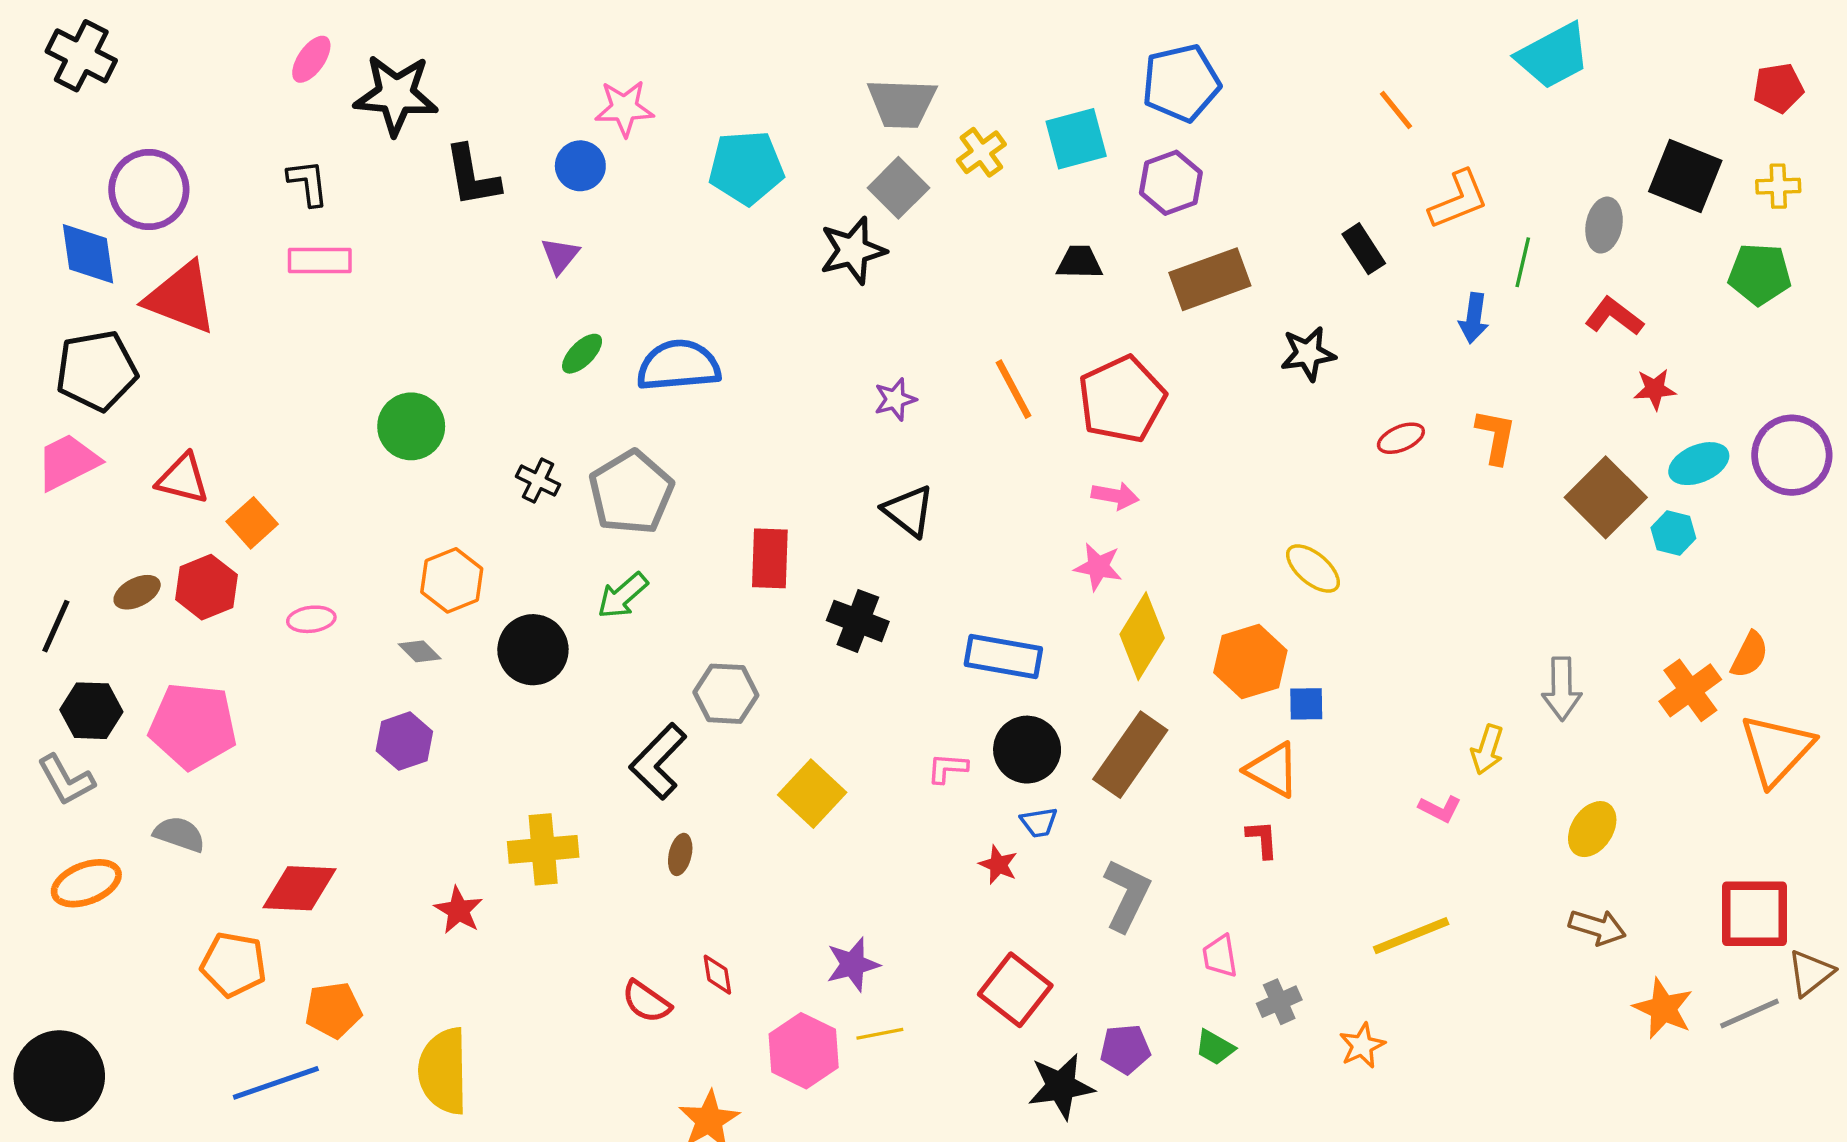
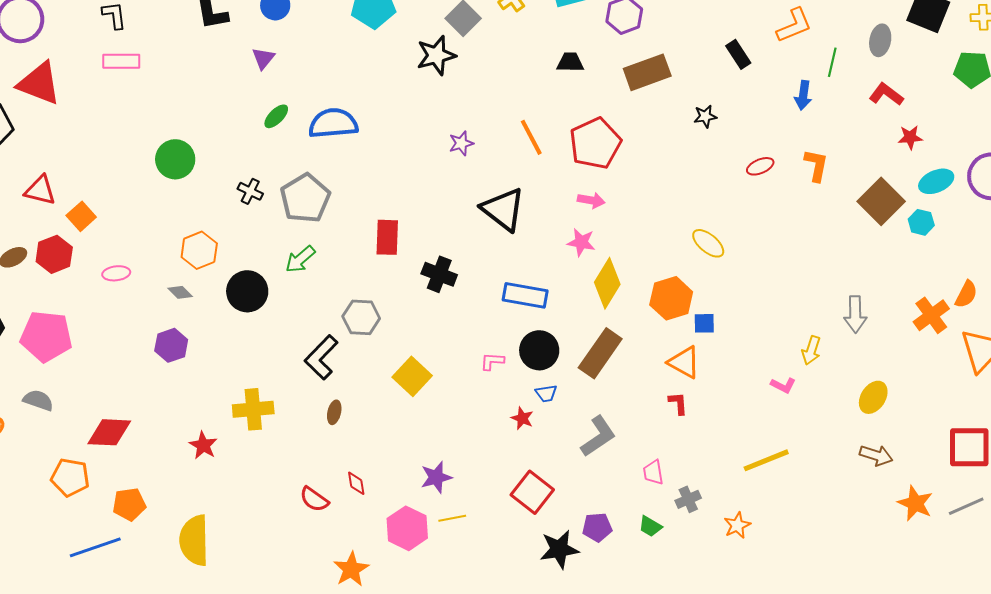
black star: (1308, 354) -> (705, 116), size x0.7
black triangle: (909, 511) -> (503, 209), moved, size x1.4
gray L-shape: (1127, 895) -> (598, 436), turned 30

